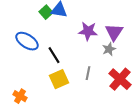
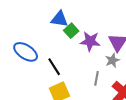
green square: (46, 12) -> (71, 31), moved
gray line: (88, 73) -> (96, 78), moved

